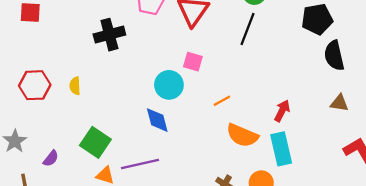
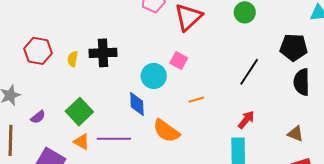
black line: (247, 29) -> (249, 72), moved
black cross: (109, 35) -> (103, 53), moved
brown triangle: (339, 103) -> (295, 134), moved
orange semicircle: (242, 135) -> (166, 131), moved

